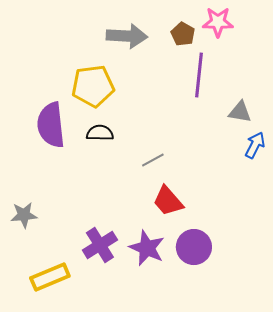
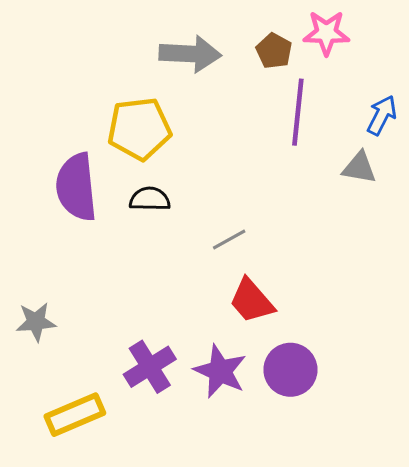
blue arrow: (255, 145) -> (382, 115), moved

